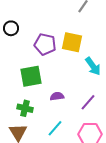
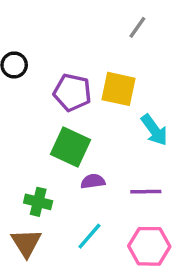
green square: (31, 76) -> (71, 147), moved, turned 35
purple line: (88, 102) -> (146, 192), turned 48

